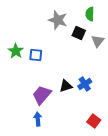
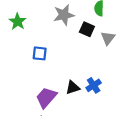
gray star: (58, 20) -> (64, 15), turned -30
green star: (16, 51) -> (18, 22), moved

